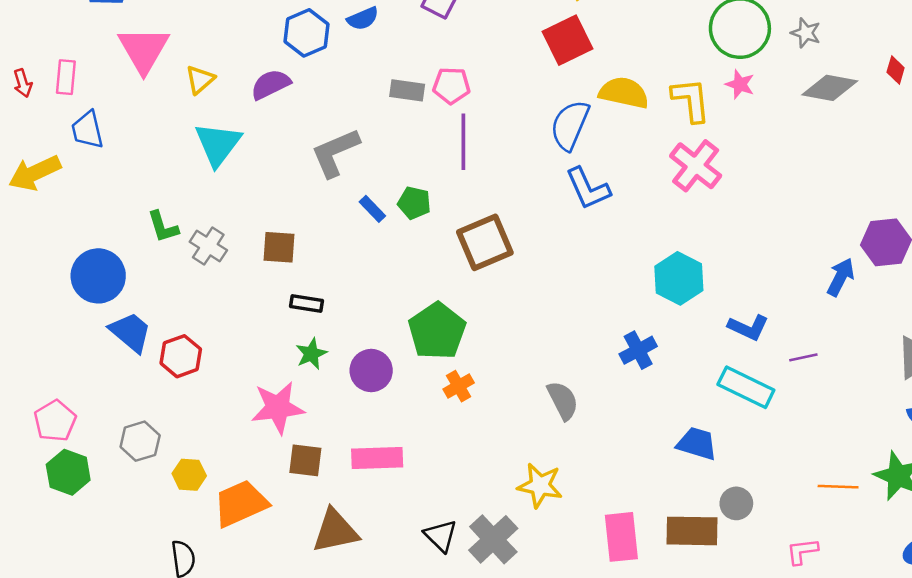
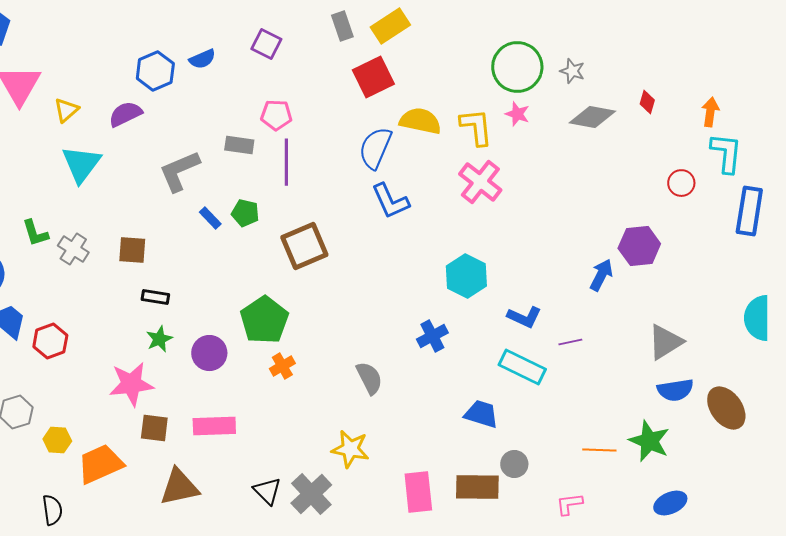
gray rectangle: (407, 90) -> (239, 145), moved

